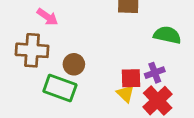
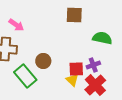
brown circle: (74, 64) -> (43, 61), moved
green rectangle: (60, 88) -> (25, 76), turned 30

